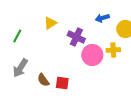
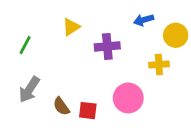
purple cross: (76, 37) -> (107, 46), turned -30
pink circle: (92, 55) -> (128, 98), moved

